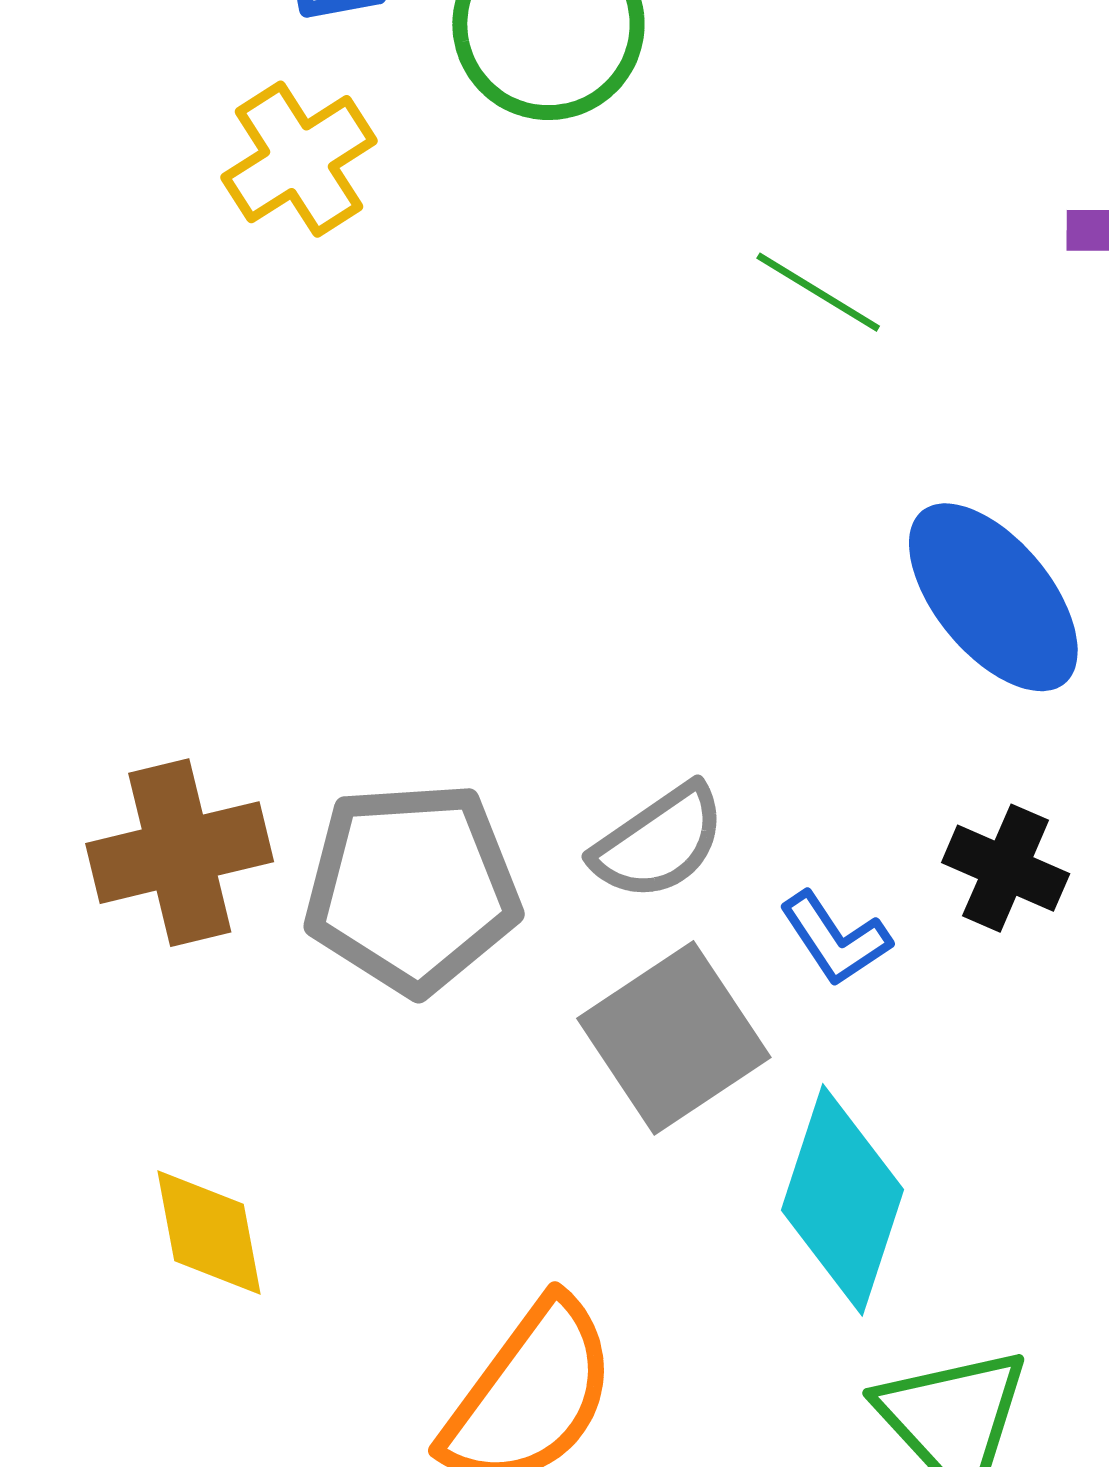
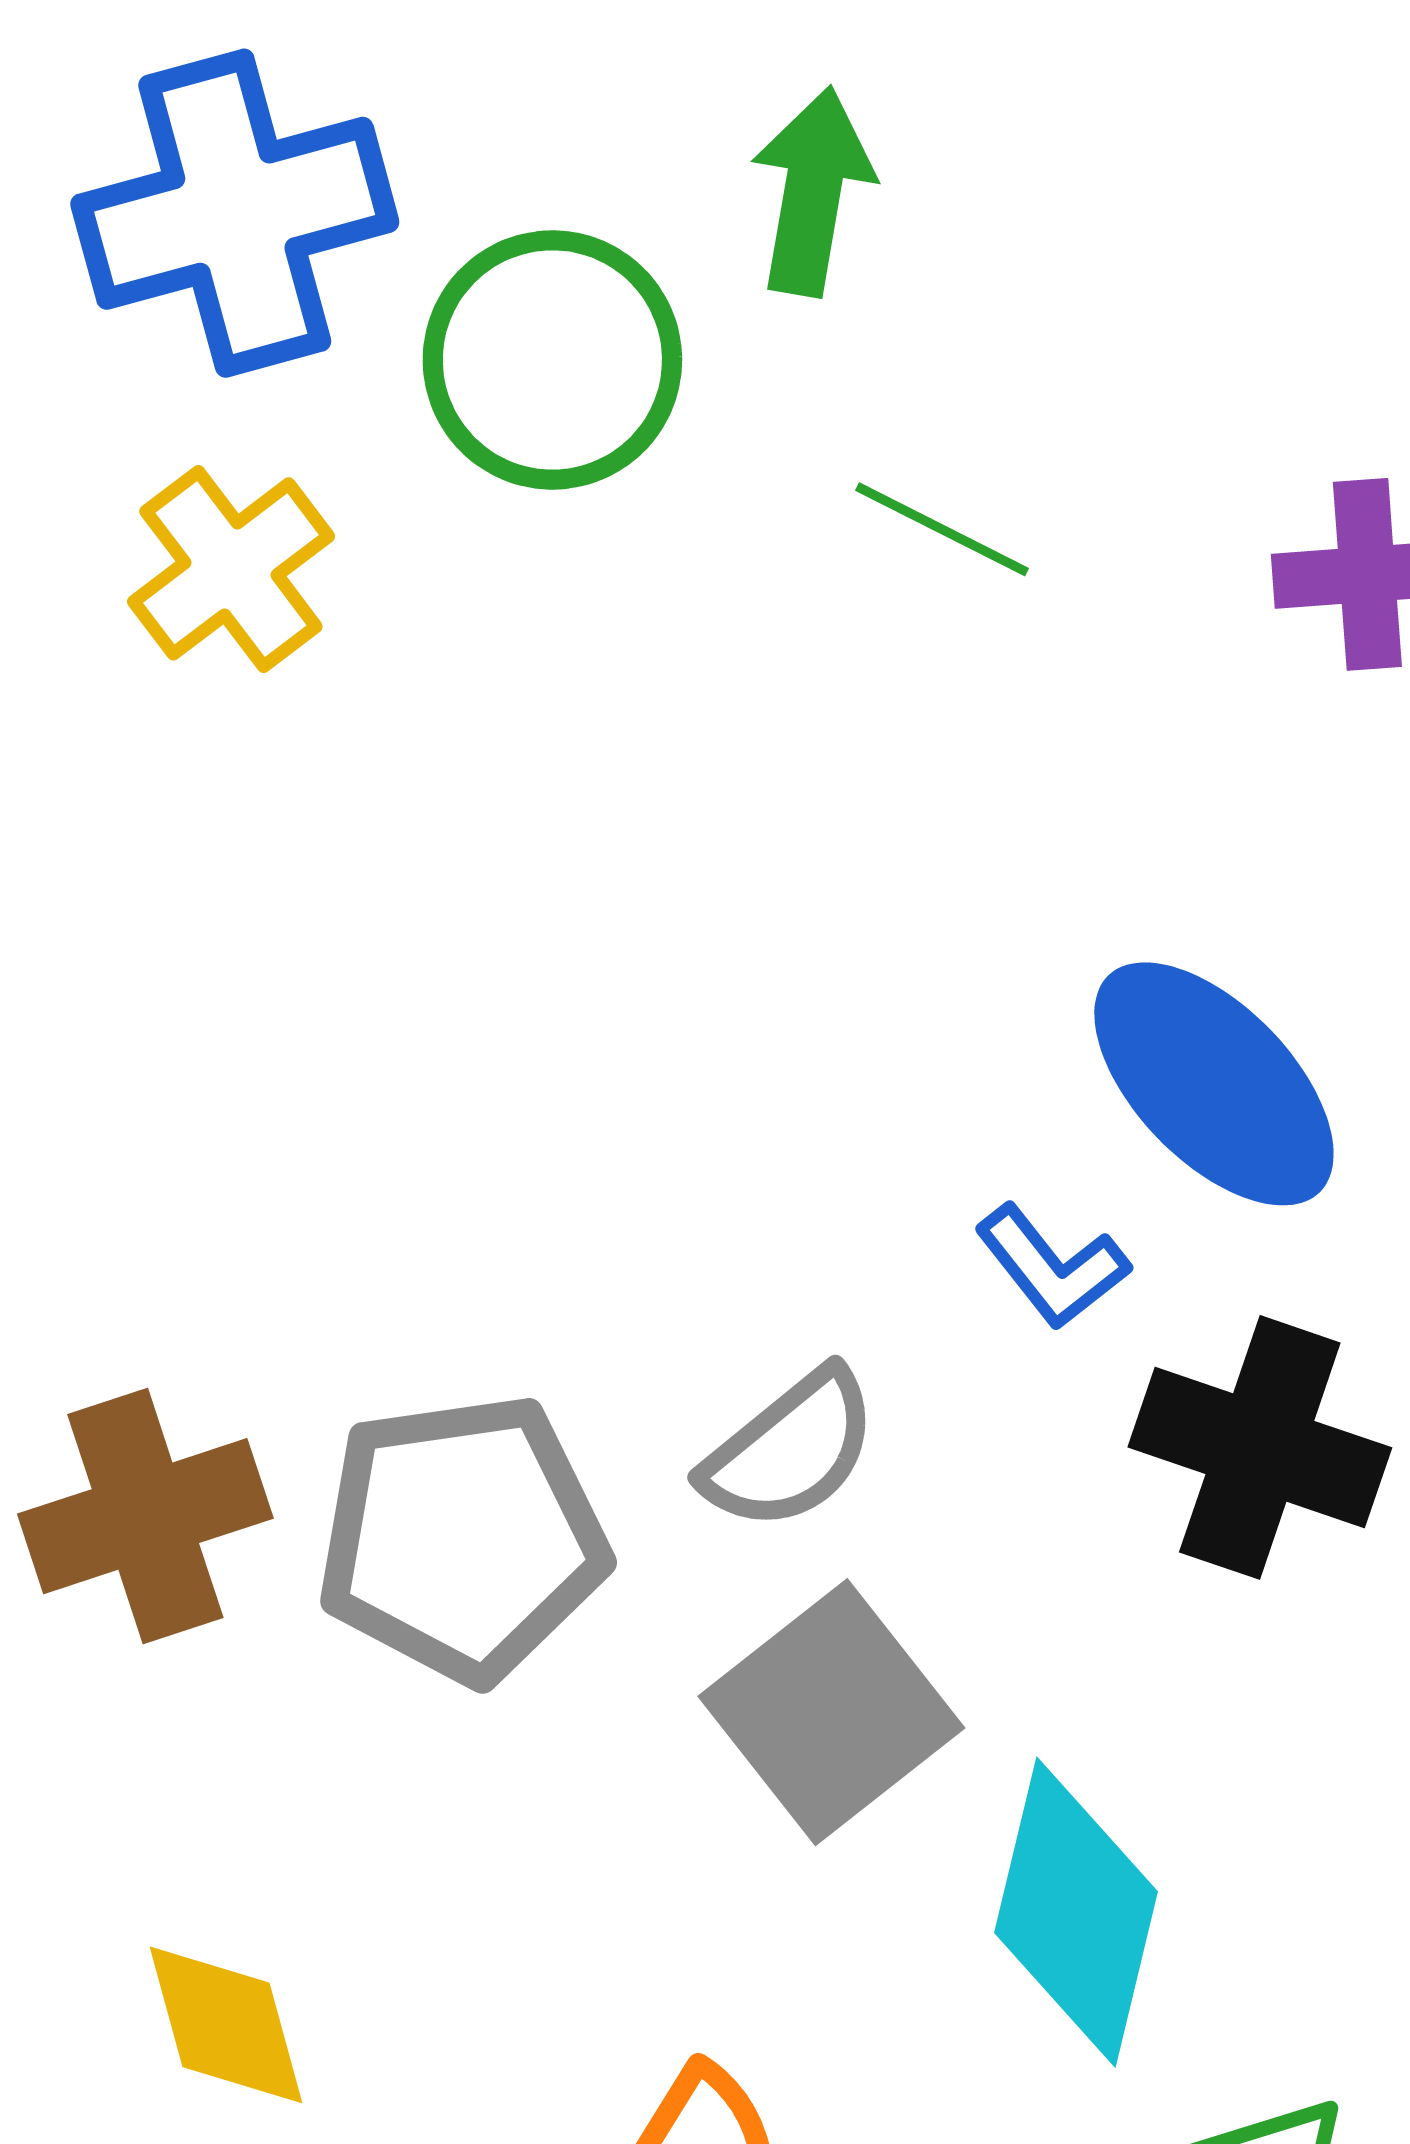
green line: (818, 292) -> (942, 529), moved
black cross: (1006, 868) -> (1260, 1447), size x1.5
blue L-shape: (835, 939) -> (1052, 1267), moved

